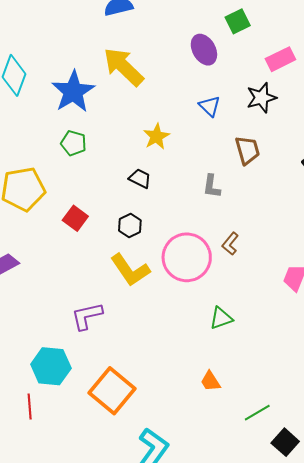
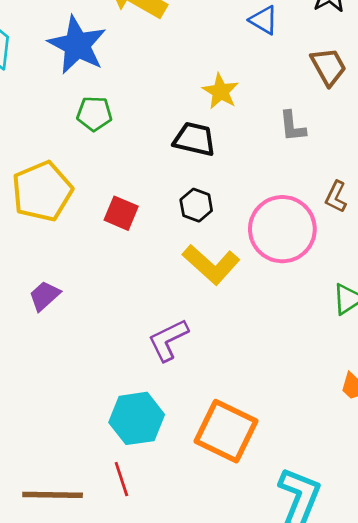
yellow star: (156, 136) -> (220, 91), moved
black trapezoid: (140, 178) -> (194, 139), size x1.4

